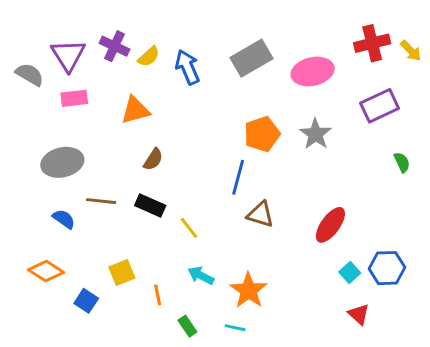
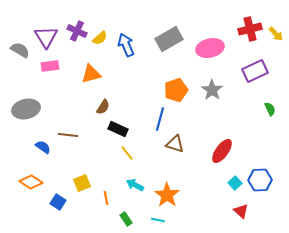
gray ellipse: (62, 162) -> (26, 109), moved
black rectangle: (150, 206) -> (118, 129), moved

